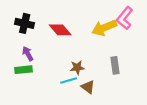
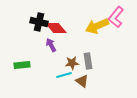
black cross: (25, 23) -> (39, 22), moved
purple arrow: (28, 54) -> (51, 45), moved
gray rectangle: (115, 65) -> (88, 61), moved

